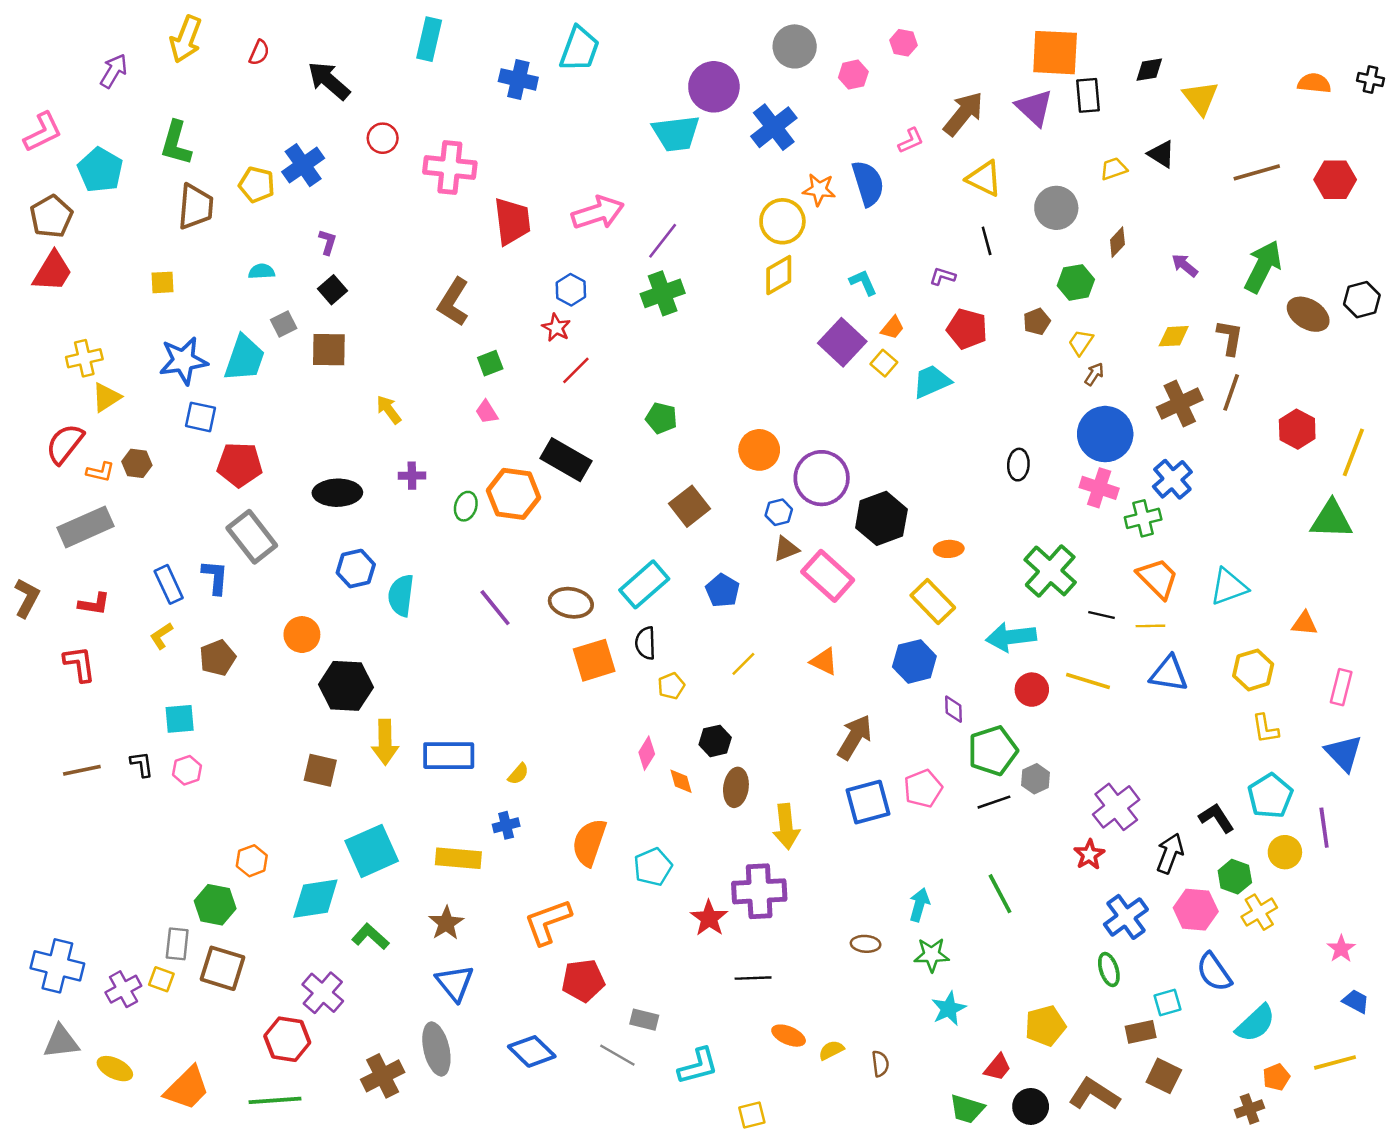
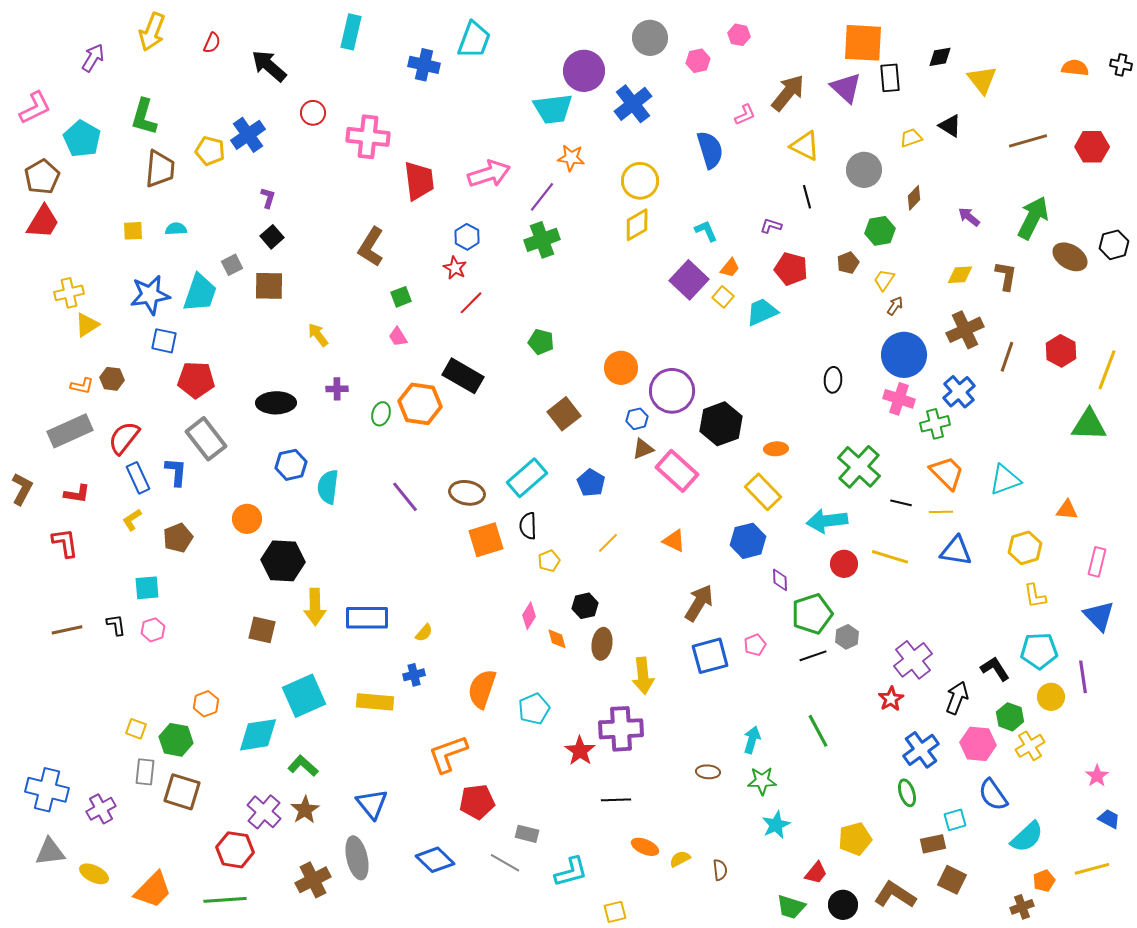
orange star: (819, 190) -> (571, 158), moved
cyan semicircle: (262, 271) -> (176, 229), moved
brown line: (1231, 392) -> (1007, 357), moved
red semicircle: (65, 444) -> (124, 438), moved
pink pentagon: (923, 789) -> (755, 645), size x0.7
cyan pentagon: (1270, 796) -> (1039, 651), turned 30
brown star: (446, 923) -> (305, 810), moved
yellow square: (161, 979) -> (136, 729), moved

